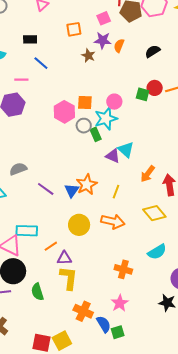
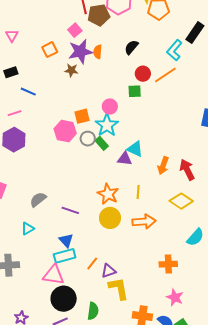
purple star: (103, 40) -> (80, 52), size x1.4
red circle: (155, 88) -> (143, 74), moved
blue triangle: (72, 191) -> (66, 240), moved
yellow circle: (79, 225) -> (110, 218), moved
green semicircle: (37, 292) -> (93, 311), turned -138

